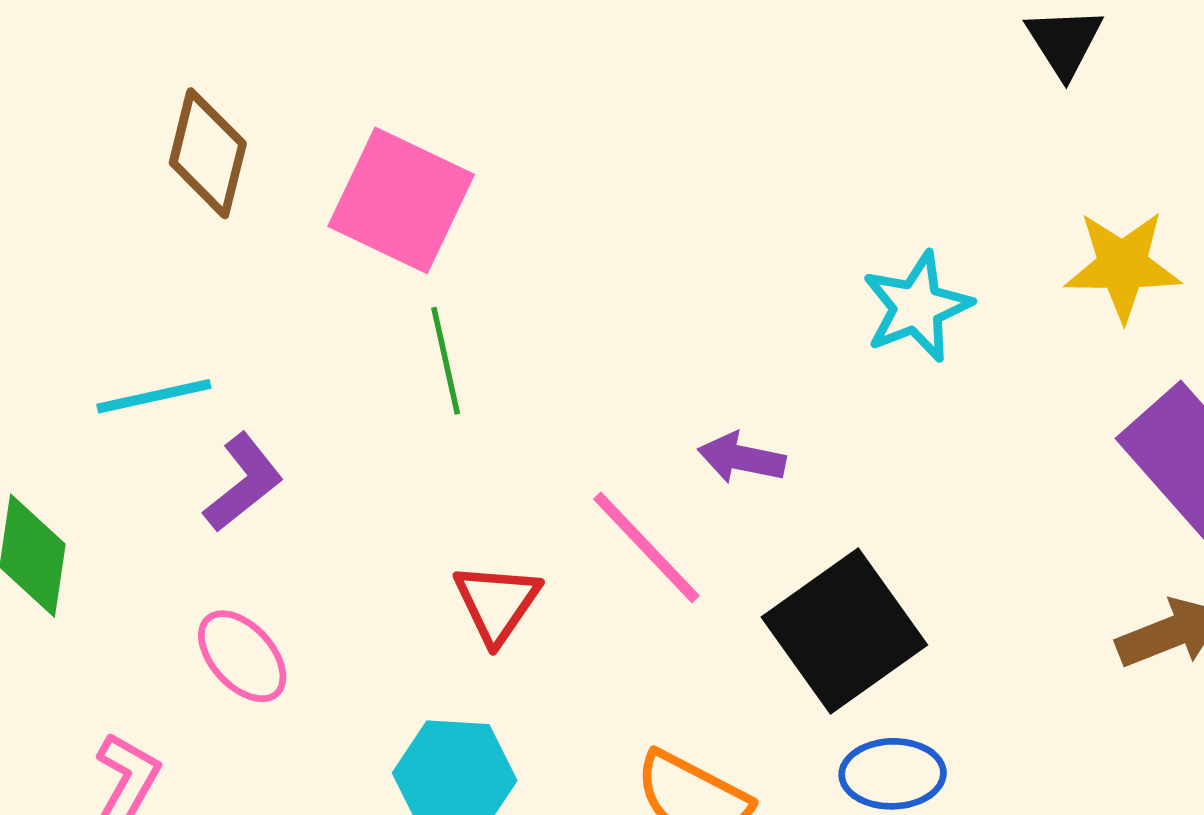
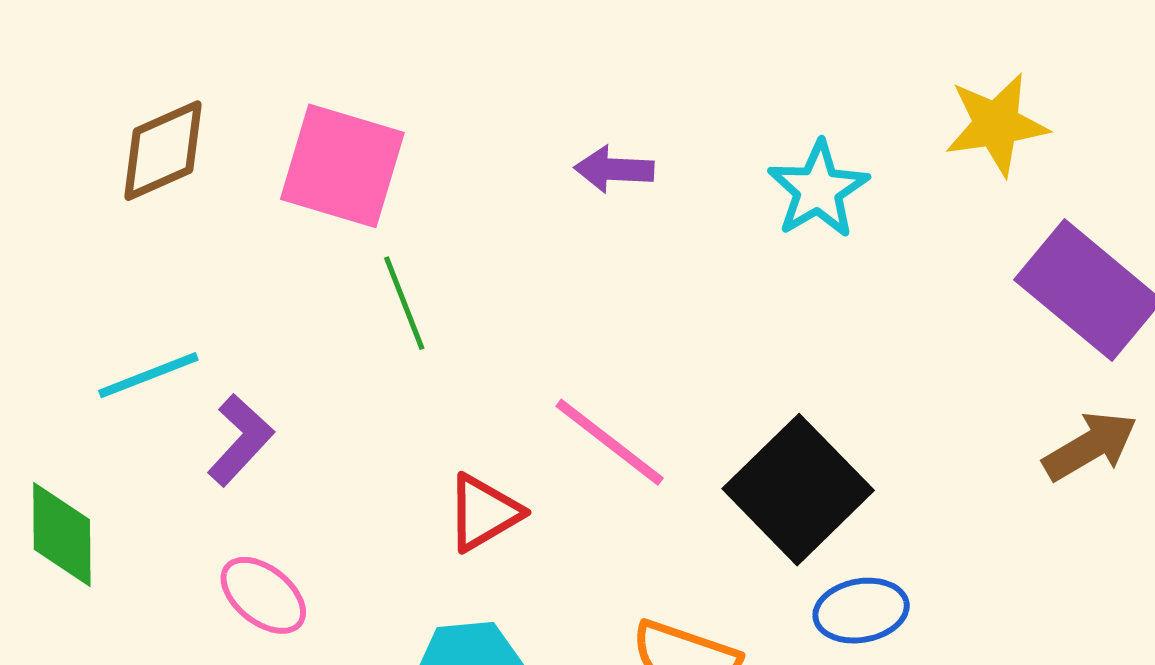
brown diamond: (208, 153) -> (163, 151), turned 61
purple arrow: (742, 458) -> (614, 169), moved
red triangle: (497, 603) -> (484, 513), turned 34

